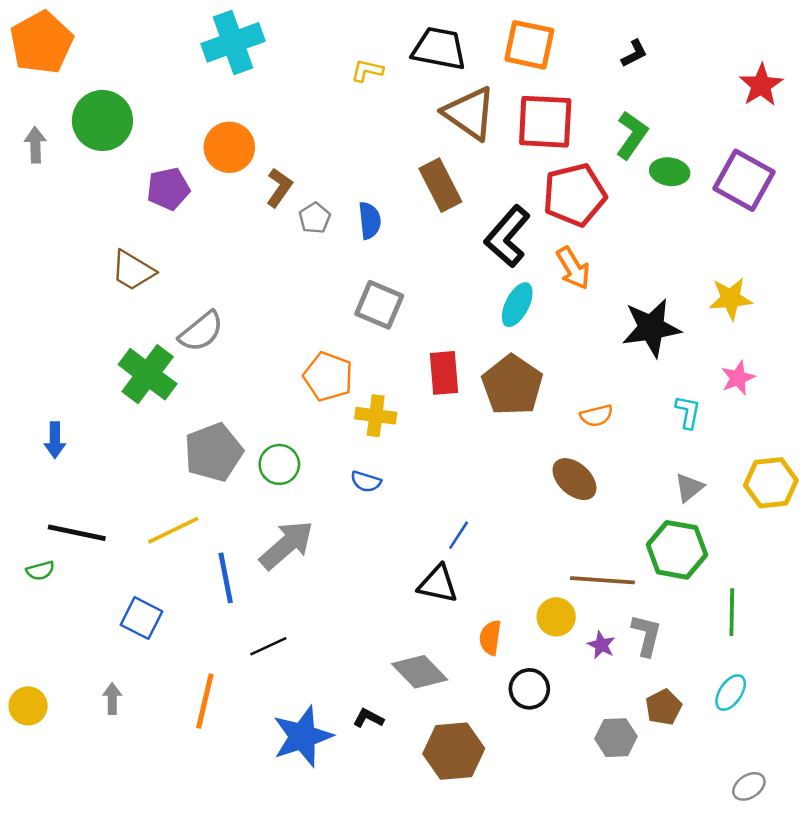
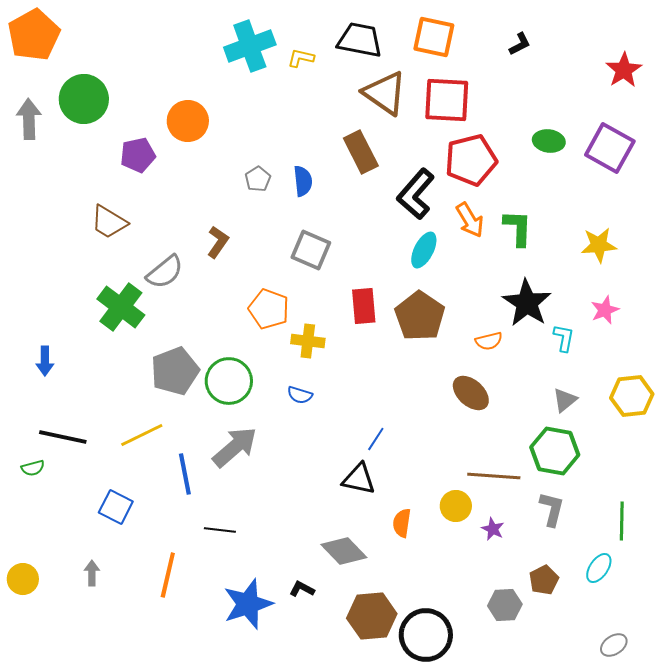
cyan cross: (233, 42) -> (250, 46), moved
green L-shape: (632, 135) -> (518, 228), moved, turned -33
gray arrow: (35, 145) -> (29, 119), size x1.4
brown L-shape: (279, 188) -> (218, 242), moved
black star: (651, 328) -> (527, 303), moved, turned -30
green circle: (279, 464) -> (229, 381), size x1.4
green line: (732, 612) -> (622, 521), moved
gray L-shape: (646, 635) -> (552, 509), moved
black line: (268, 646) -> (220, 530), turned 32
black circle: (529, 689) -> (426, 635), moved, size x1.6

